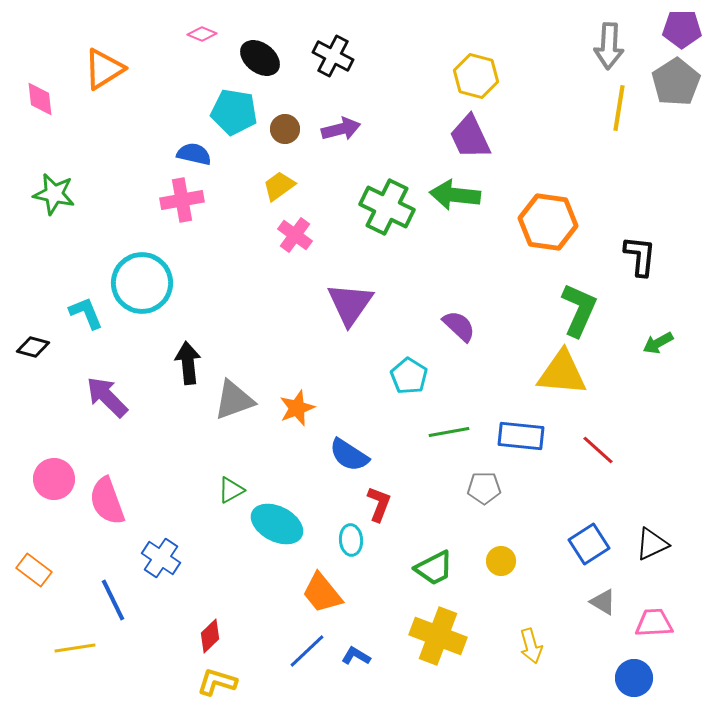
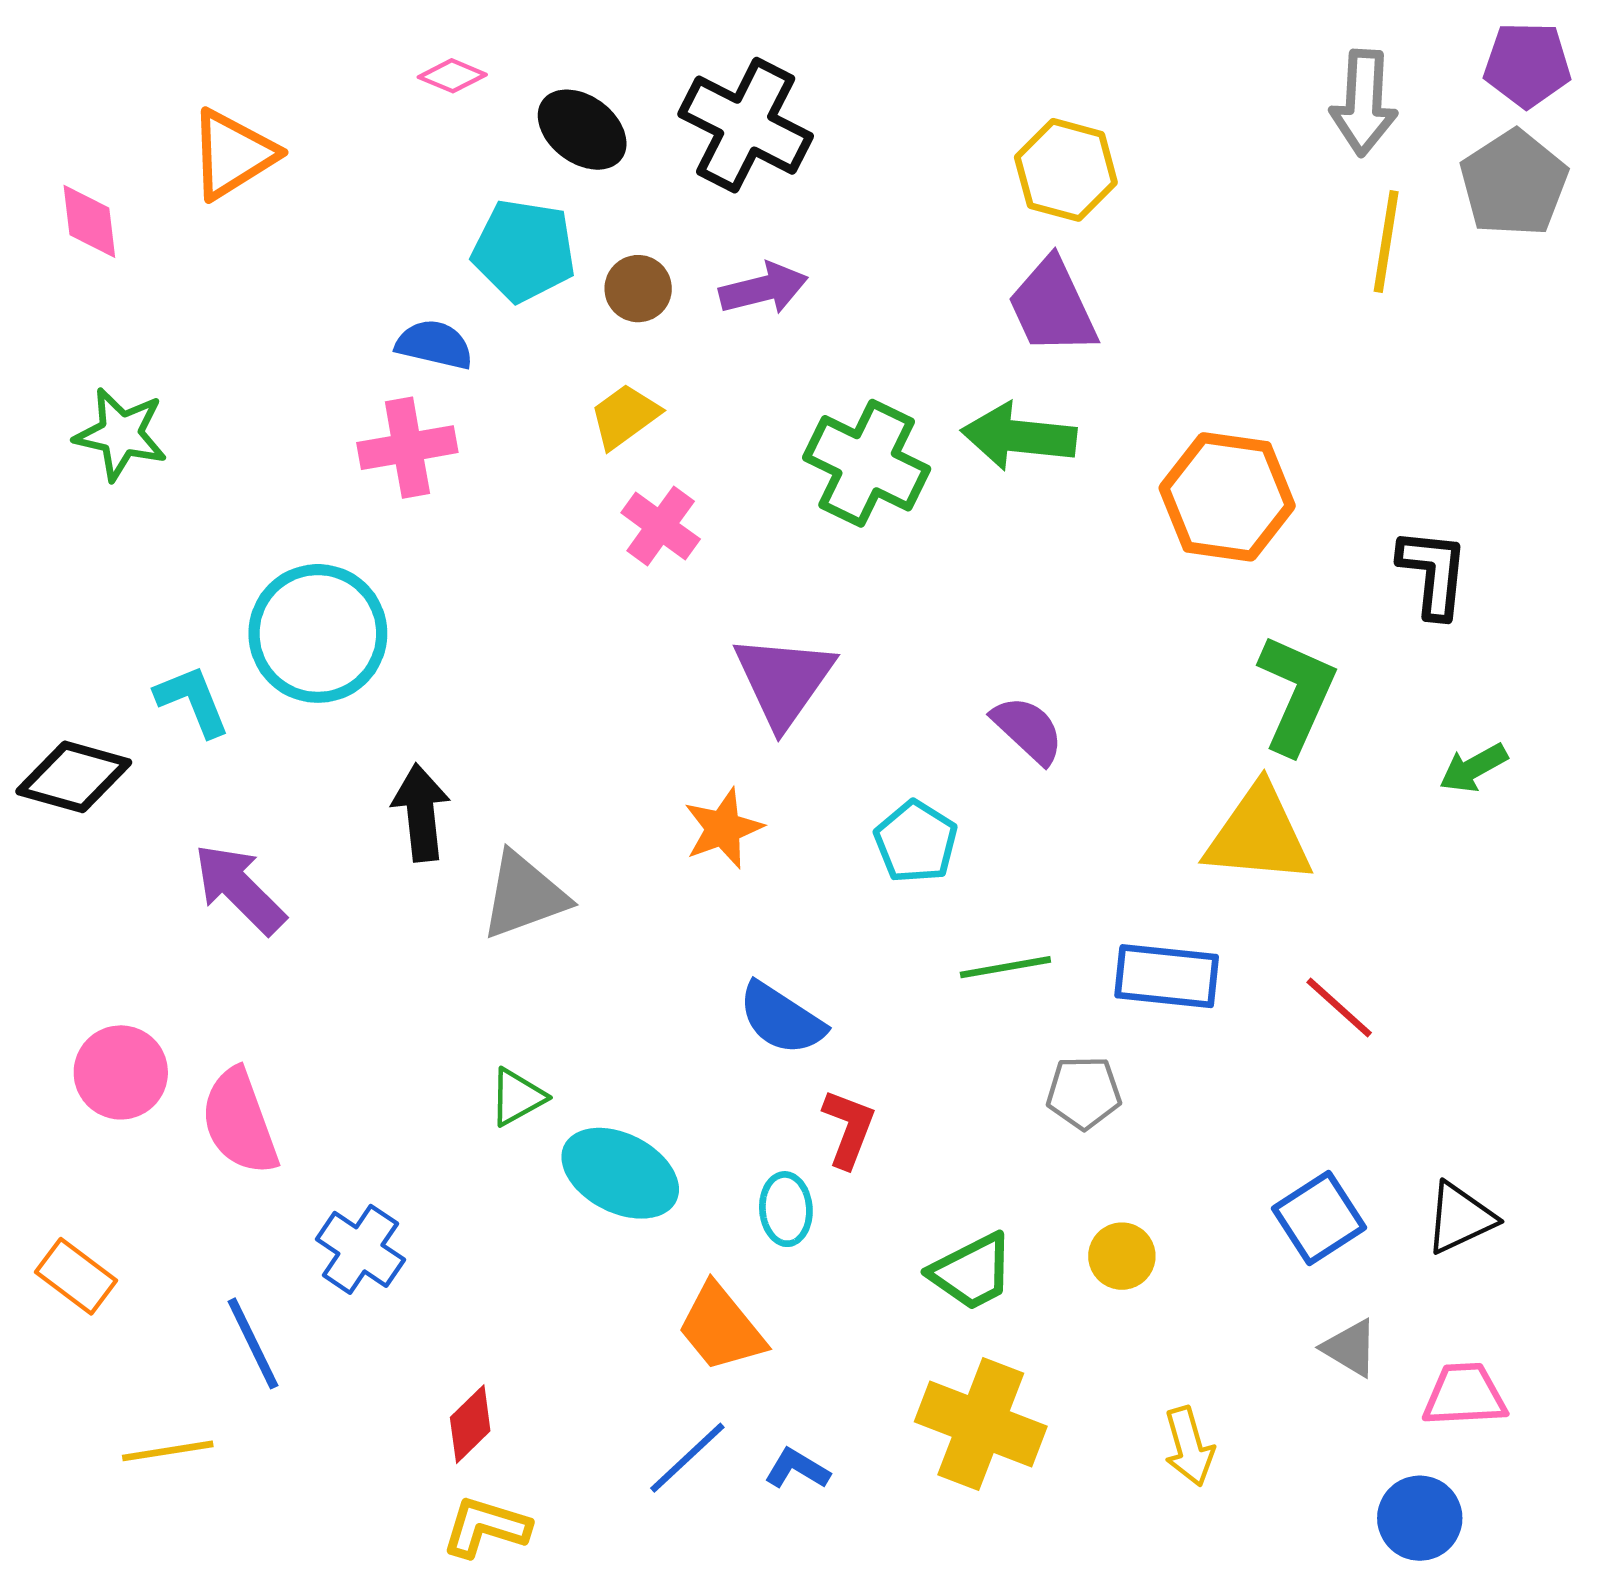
black cross: (333, 56) -> (746, 125), size x1.4
black diamond: (33, 347) -> (74, 777), size x1.5
orange star: (297, 408) -> (723, 828), moved

